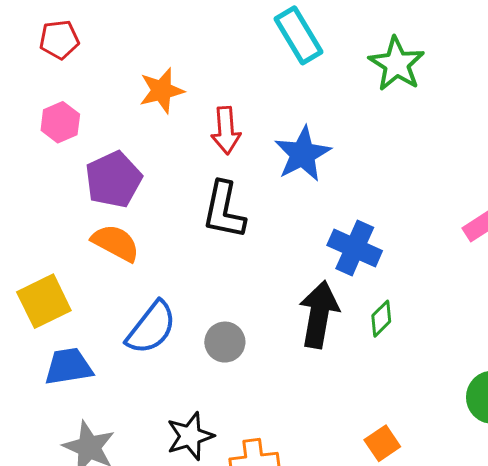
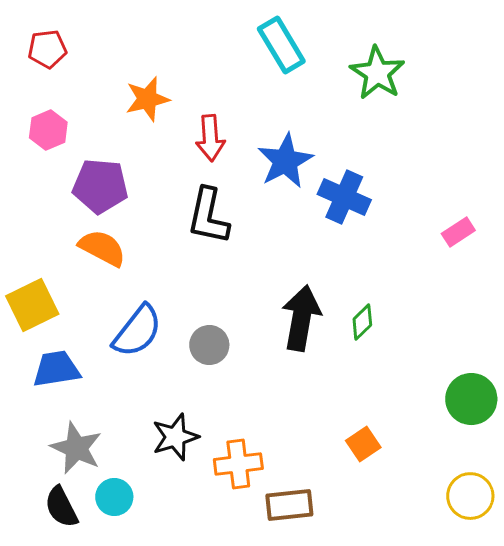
purple pentagon: (113, 180) -> (100, 186), turned 30
blue cross: (355, 248) -> (344, 197), moved

